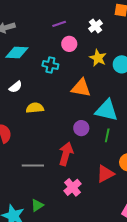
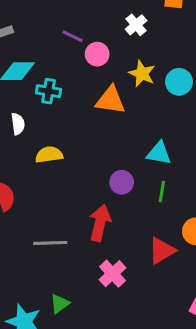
purple line: (59, 24) -> (73, 36), moved, turned 48
cyan cross: (50, 65) -> (49, 91), moved
white semicircle: (16, 87) -> (18, 124), turned -56
orange triangle: (81, 88) -> (110, 100), moved
cyan triangle: (107, 110) -> (159, 153), size x0.7

